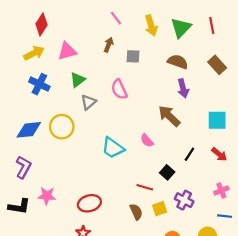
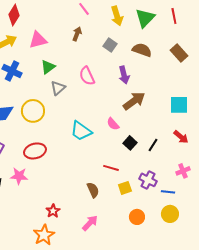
gray square: (133, 56) -> (110, 45), moved, turned 32
purple arrow: (183, 88) -> (124, 75), moved
brown arrow: (169, 116) -> (134, 101), turned 100
black line: (189, 154) -> (153, 145), moved
black square: (167, 172) -> (130, 143), moved
red ellipse: (89, 203) -> (35, 151), moved
brown semicircle: (136, 212) -> (93, 190), moved
blue line: (225, 216) -> (168, 192), moved

